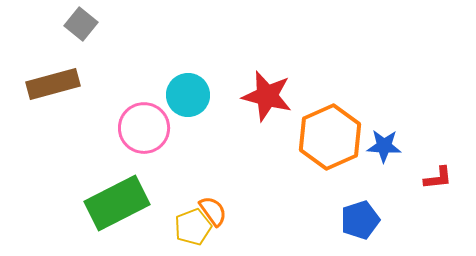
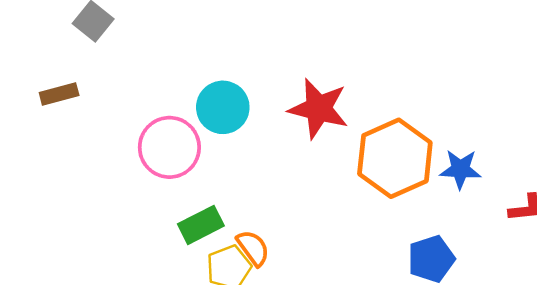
brown rectangle: (53, 84) -> (59, 94), size x0.6
green rectangle: (117, 203) -> (201, 225), moved, size x0.6

